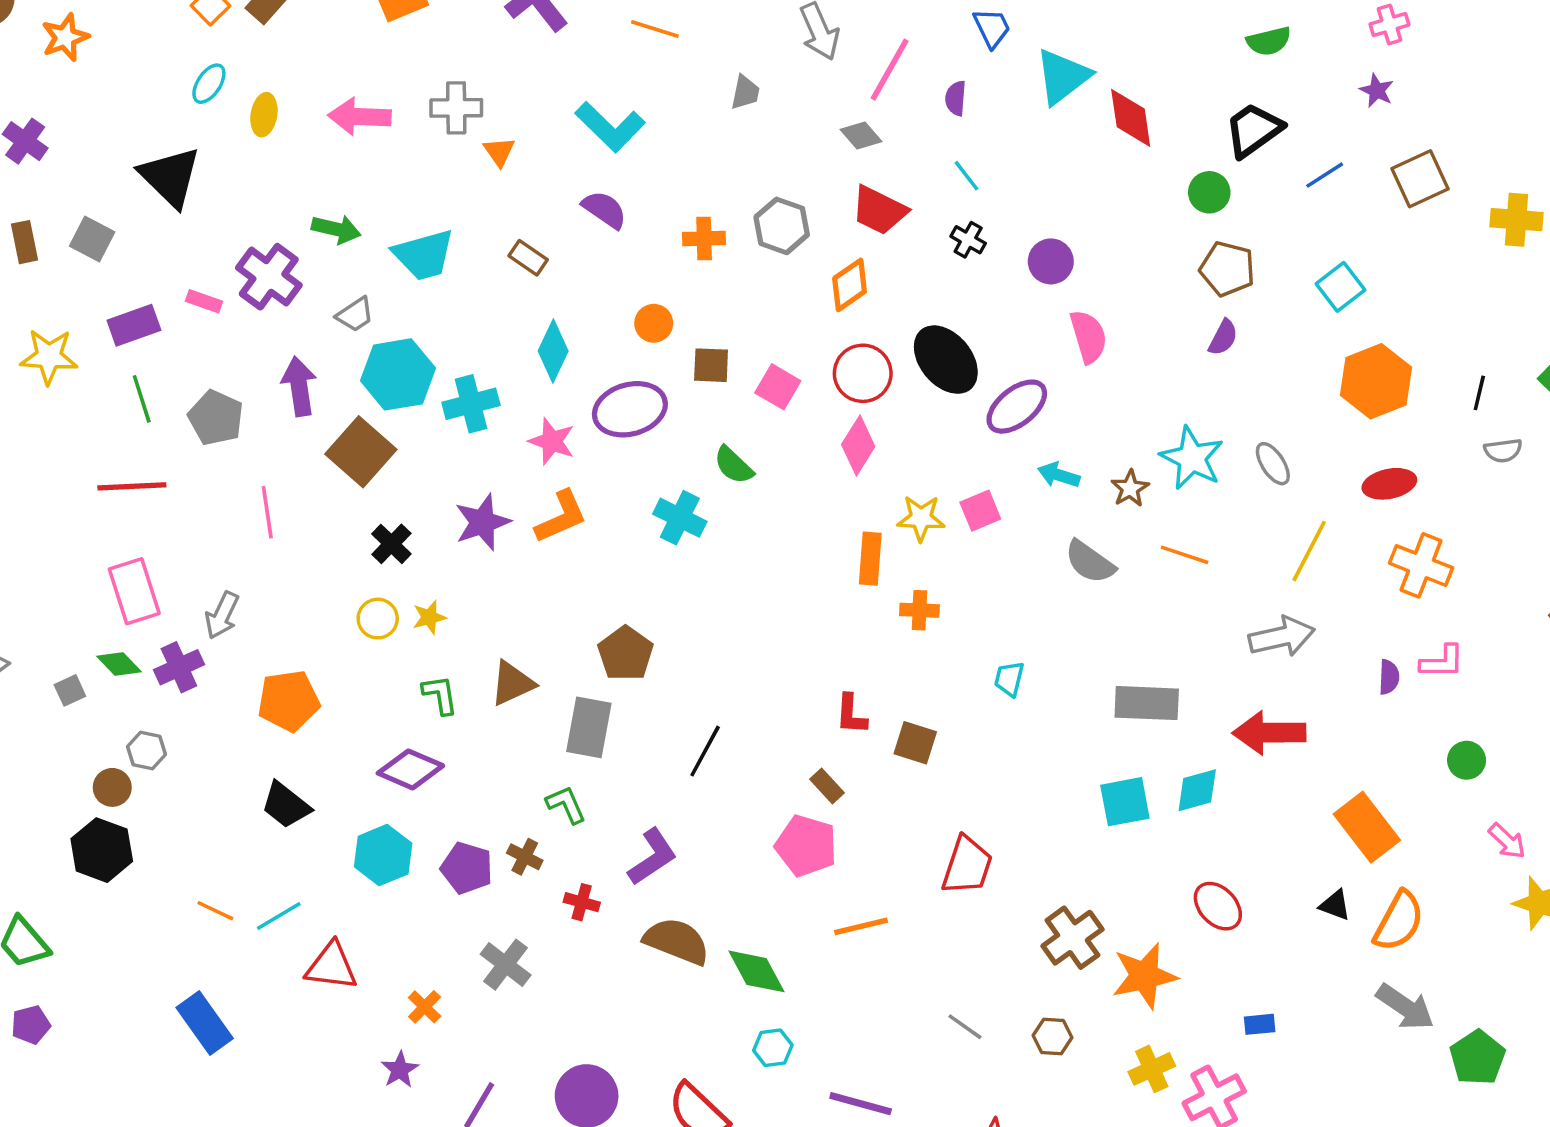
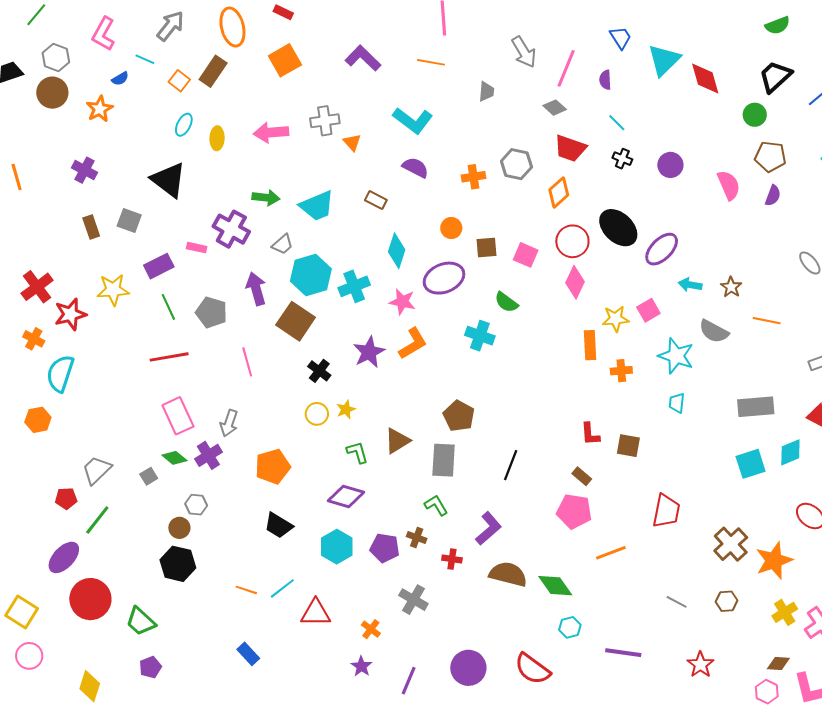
pink semicircle: (1088, 337) -> (729, 185), moved
cyan star: (1192, 458) -> (676, 356), moved
blue rectangle: (205, 1023) -> (248, 654), size x0.7

